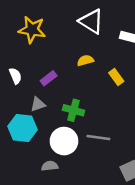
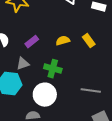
yellow semicircle: (85, 60) -> (63, 41), moved
gray line: (98, 137) -> (91, 91), moved

